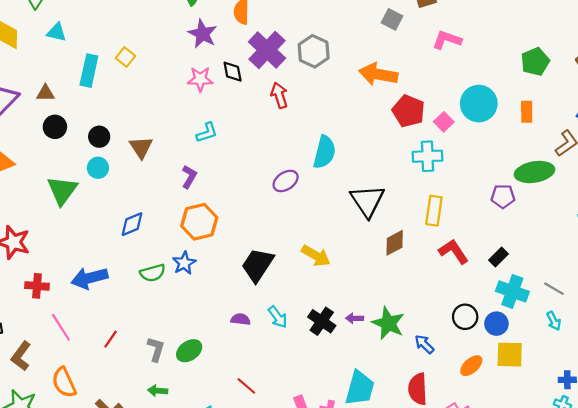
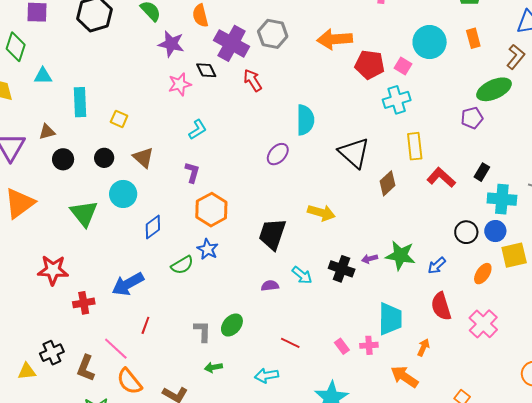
yellow square: (125, 57) -> (119, 119), moved
cyan circle: (98, 168) -> (123, 194), moved, size x1.4
pink line: (61, 327) -> (116, 349), moved
red line: (111, 339) -> (145, 325), moved
blue arrow: (424, 344) -> (437, 266), turned -72

